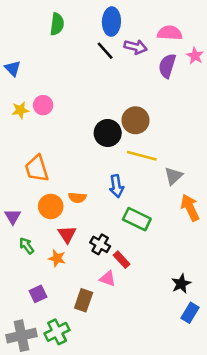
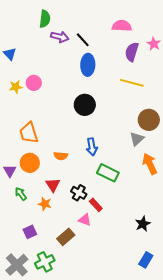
blue ellipse: (111, 22) -> (88, 65), moved
pink semicircle: (170, 33) -> (122, 26), moved
purple arrow: (136, 47) -> (60, 37), moved
brown circle: (136, 120) -> (149, 120), moved
yellow line: (142, 156) -> (132, 83), moved
orange circle: (51, 206) -> (30, 163), moved
brown rectangle: (84, 300) -> (66, 237), turned 30
blue rectangle: (190, 313) -> (146, 260), moved
gray cross: (22, 336) -> (17, 265), turned -30

